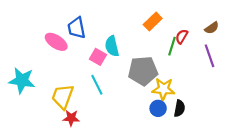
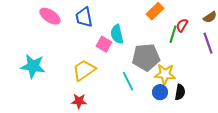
pink ellipse: (56, 42) -> (50, 16), moved
cyan line: (97, 85) -> (128, 81), moved
yellow trapezoid: (63, 97) -> (84, 70), moved, turned 35

